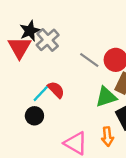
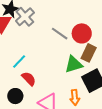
red semicircle: (56, 90) -> (29, 79), moved
black circle: (34, 116) -> (15, 96), moved

